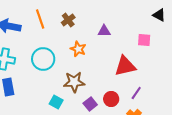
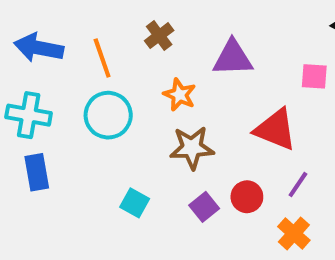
orange line: (40, 19) -> (102, 58), moved
purple triangle: (104, 31) -> (233, 58), size x1.5
red triangle: (125, 66) -> (275, 129), turned 35
brown star: (74, 82) -> (192, 148), moved

